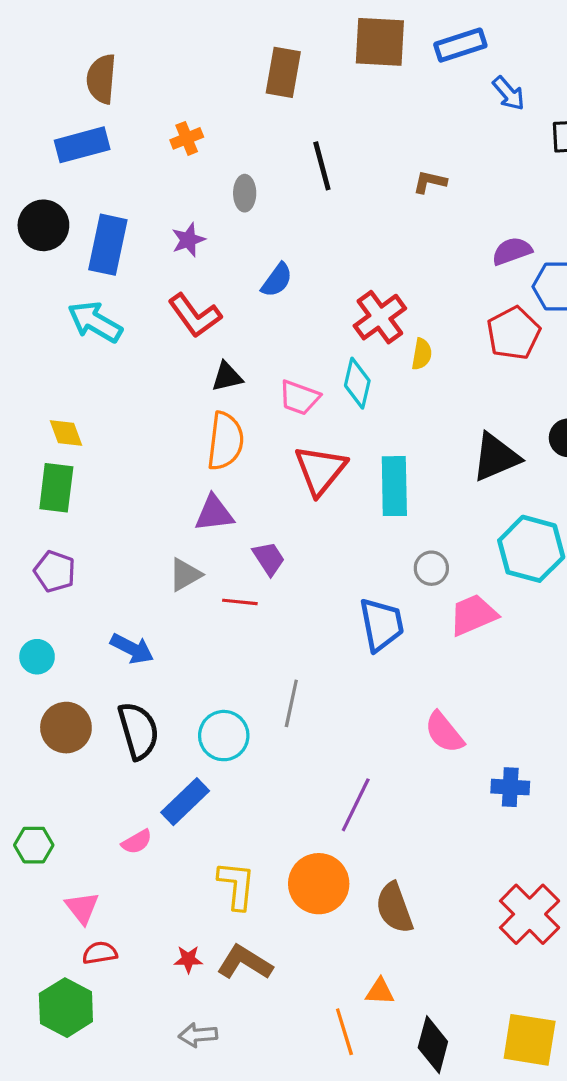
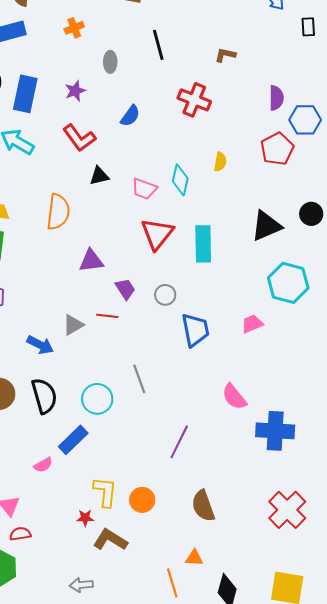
purple semicircle: (512, 251) -> (276, 98), turned 110
red cross: (380, 317) -> (194, 100), moved, turned -32
orange semicircle: (225, 441) -> (58, 212), moved
gray circle: (431, 568) -> (165, 295), moved
gray triangle: (185, 575) -> (73, 325), moved
pink trapezoid: (473, 615) -> (252, 324), size x0.7
gray line: (291, 703) -> (139, 379), turned -32
blue cross: (510, 787) -> (275, 431), size x1.6
orange circle: (319, 884) -> (142, 500), moved, size x0.7
red star: (188, 959) -> (85, 518), moved

